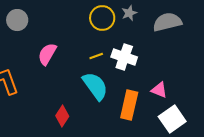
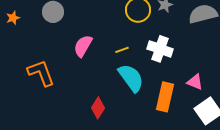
yellow line: (96, 56) -> (122, 50), moved

